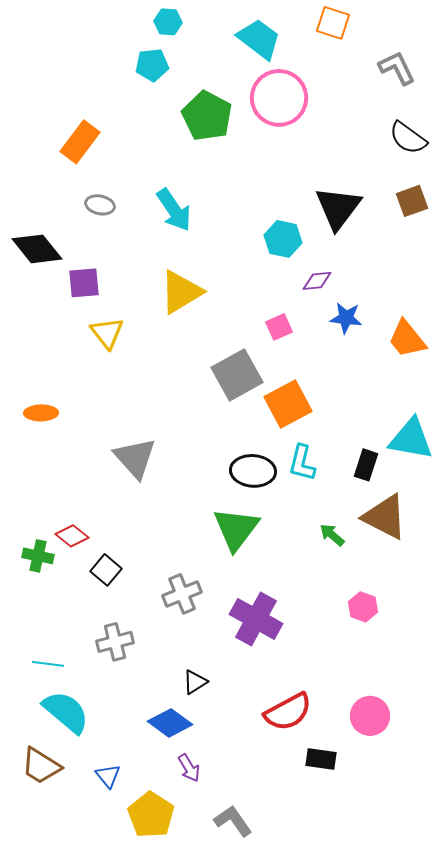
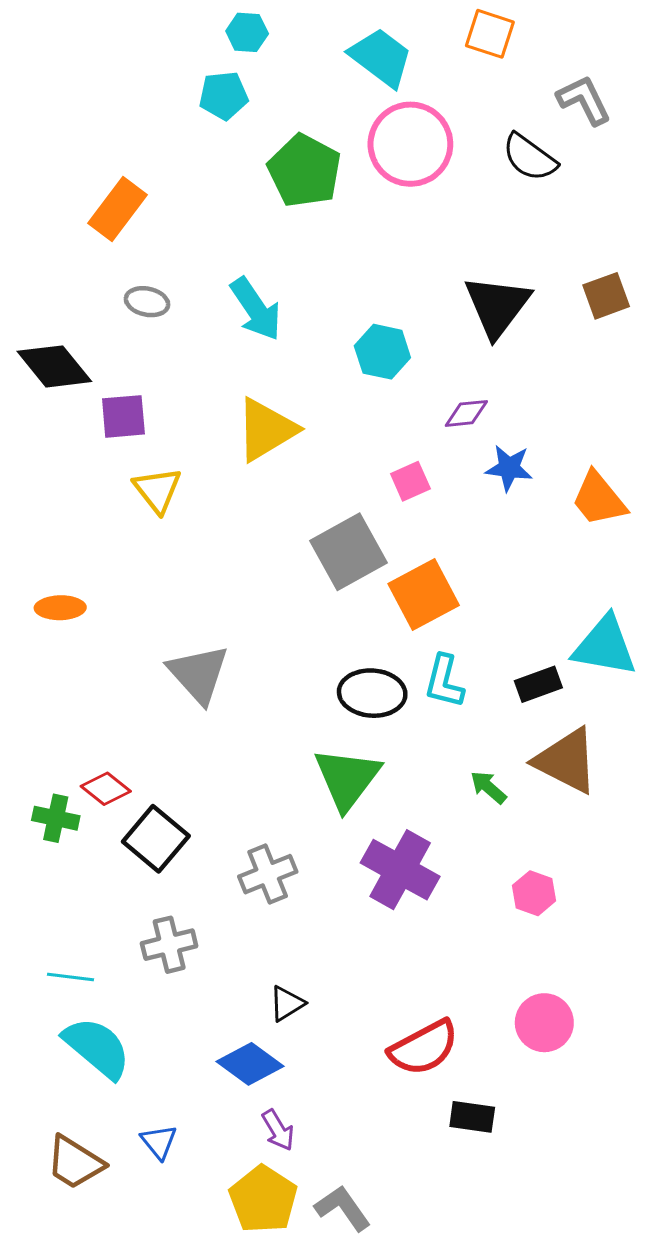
black semicircle: (408, 138) -> (530, 157), moved
cyan hexagon: (283, 239) -> (382, 352), moved
black rectangle: (366, 465) -> (538, 684), turned 52
black square: (106, 570) -> (156, 839), size x1.4
purple cross: (256, 619) -> (400, 870), moved
pink circle: (370, 716) -> (544, 1023), moved
brown trapezoid: (41, 766) -> (75, 1162), moved
yellow pentagon: (151, 815) -> (263, 1199), moved

